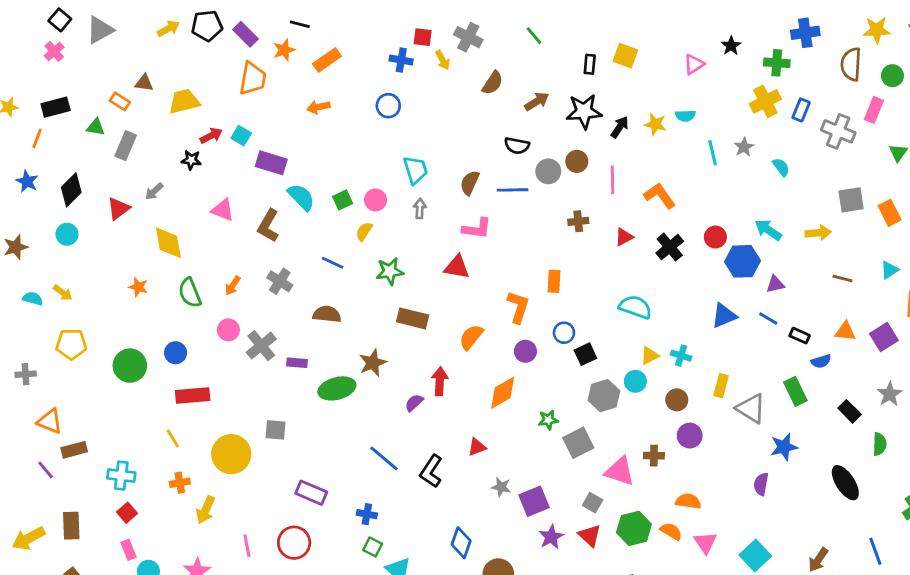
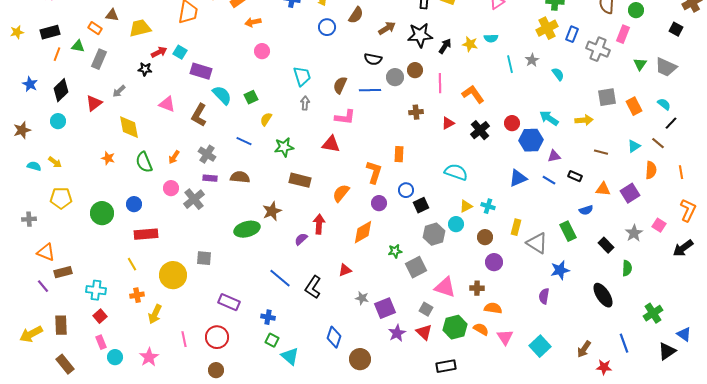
blue circle: (388, 106) -> (327, 27), moved
orange arrow: (318, 107) -> (253, 22), moved
orange line: (37, 139) -> (57, 54), moved
pink circle: (375, 200) -> (262, 51), moved
black rectangle: (800, 336) -> (575, 176), moved
purple rectangle: (297, 363) -> (210, 178), moved
brown cross: (654, 456) -> (477, 288), moved

